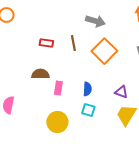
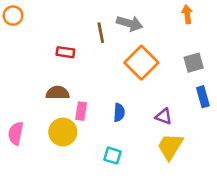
brown line: (73, 43) -> (101, 33), moved
cyan square: (88, 110) -> (113, 156), moved
yellow circle: (57, 122) -> (63, 132), moved

